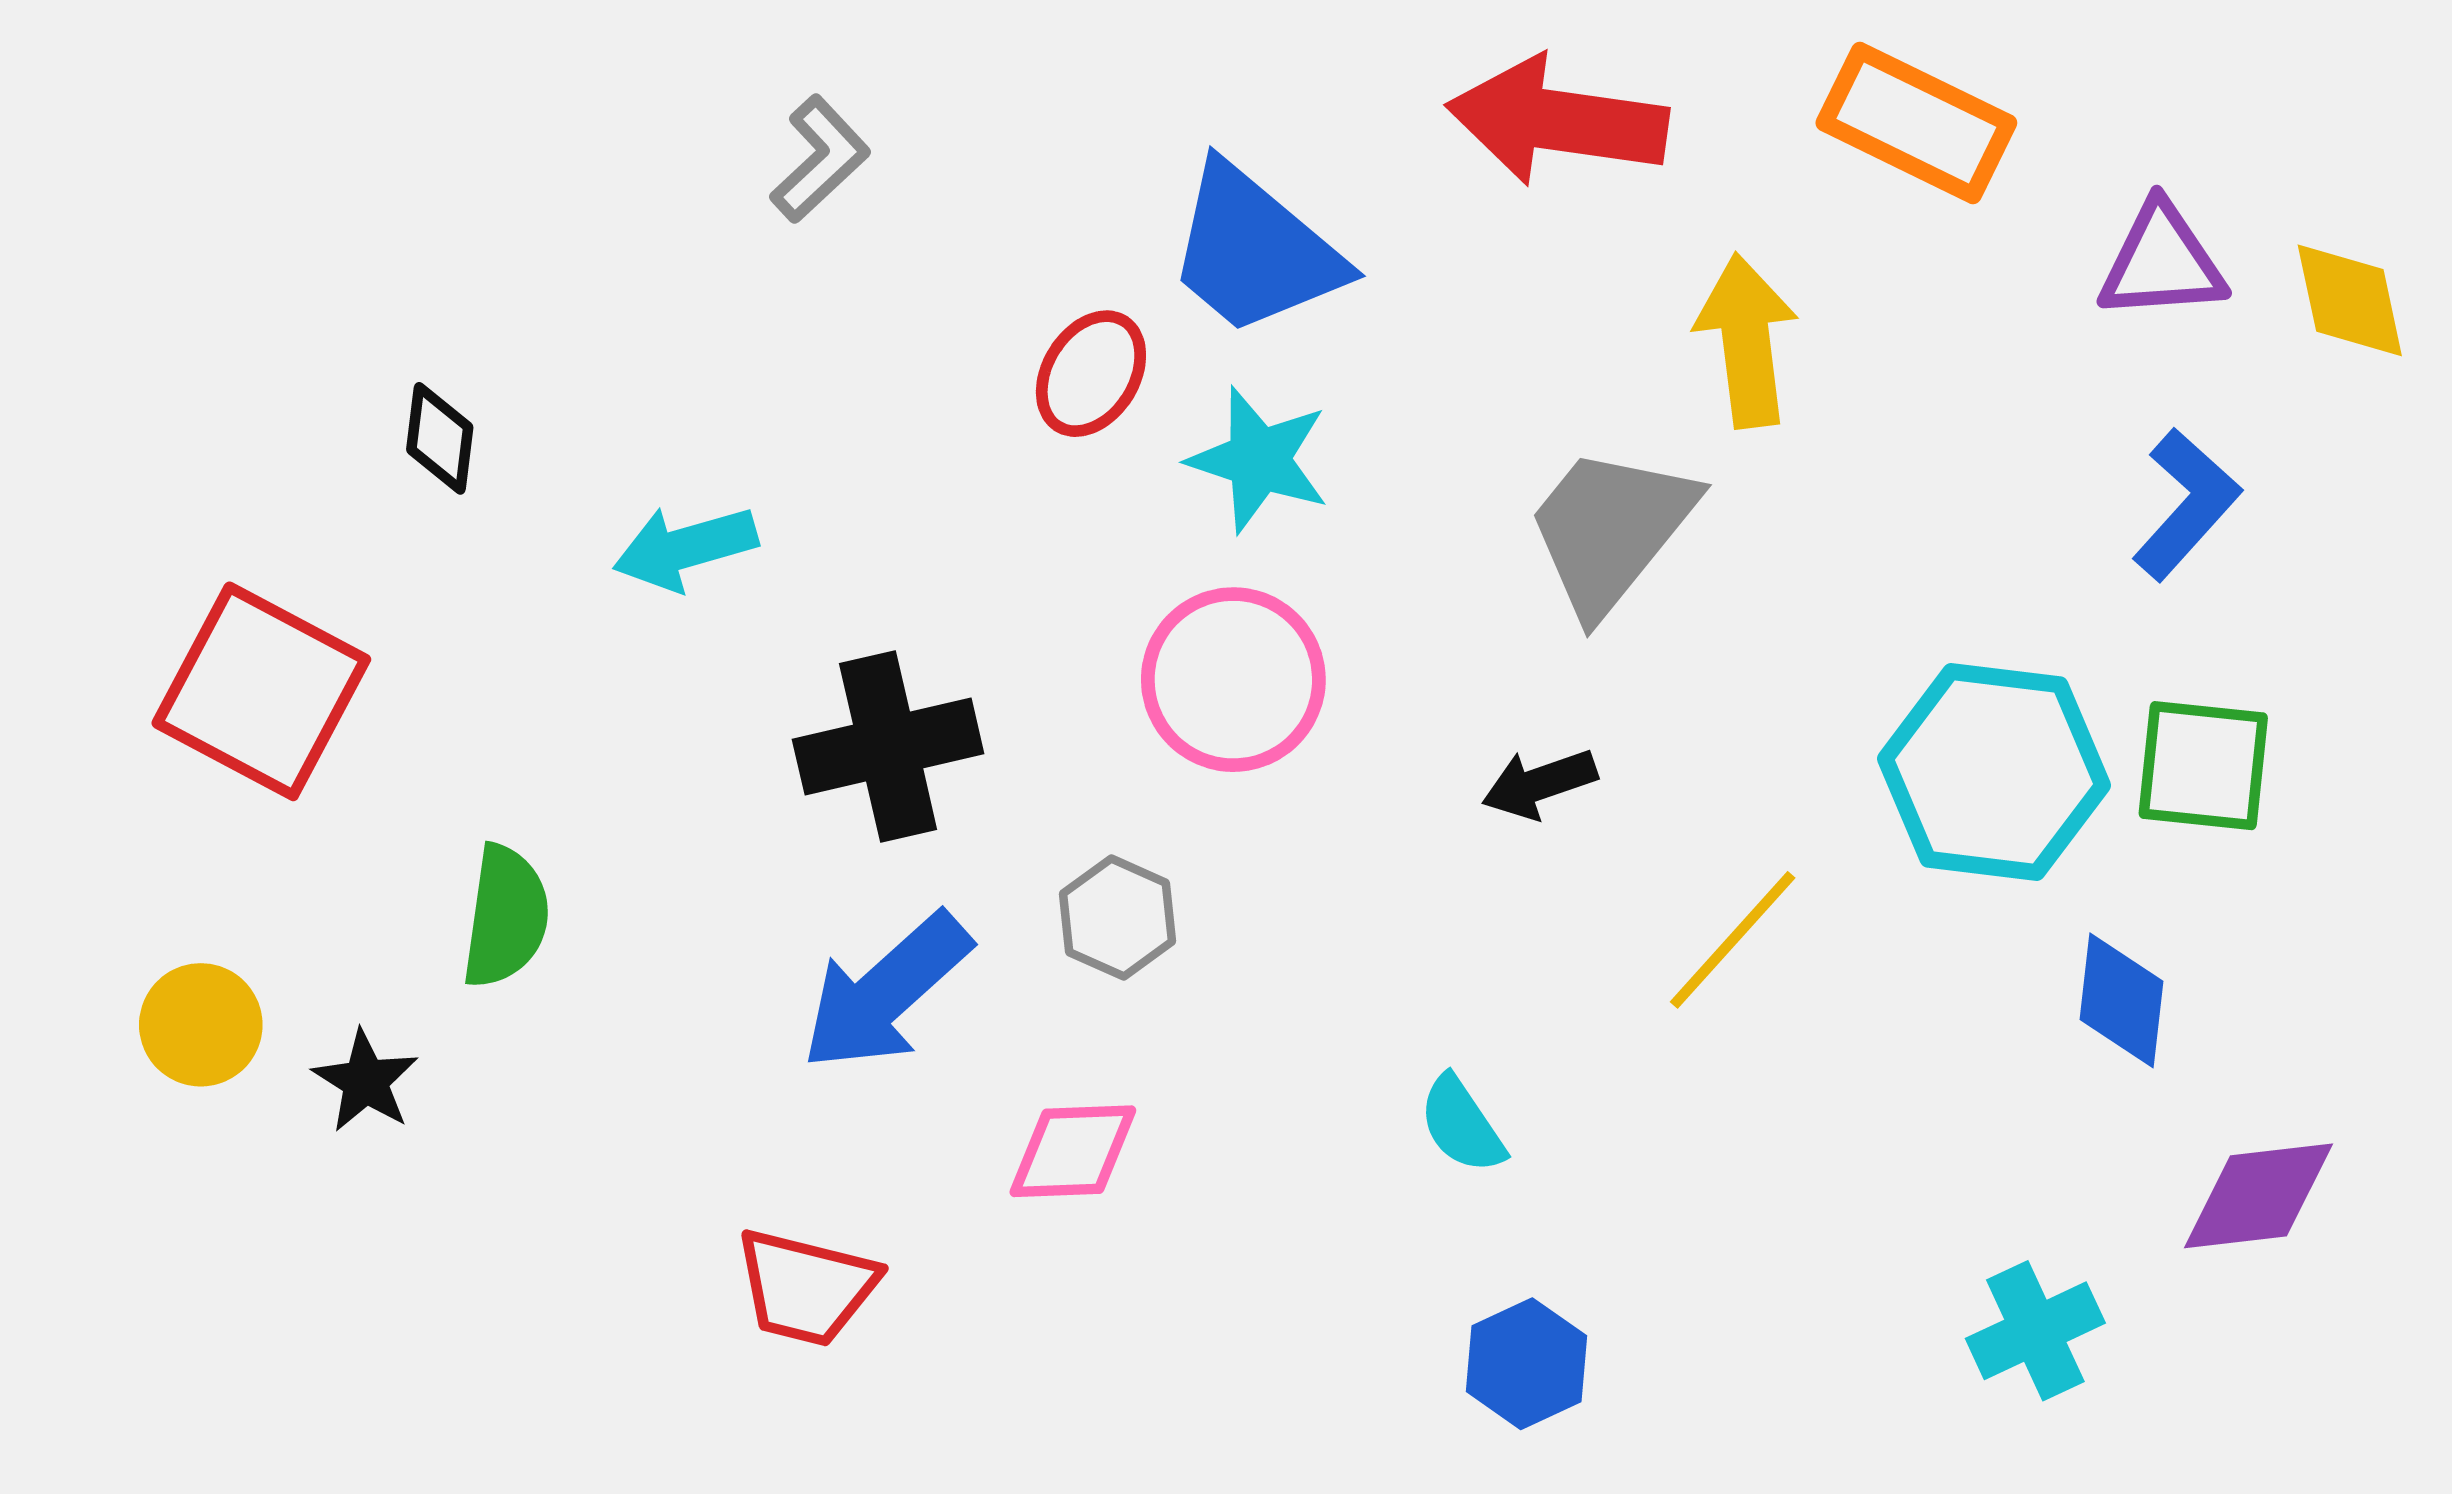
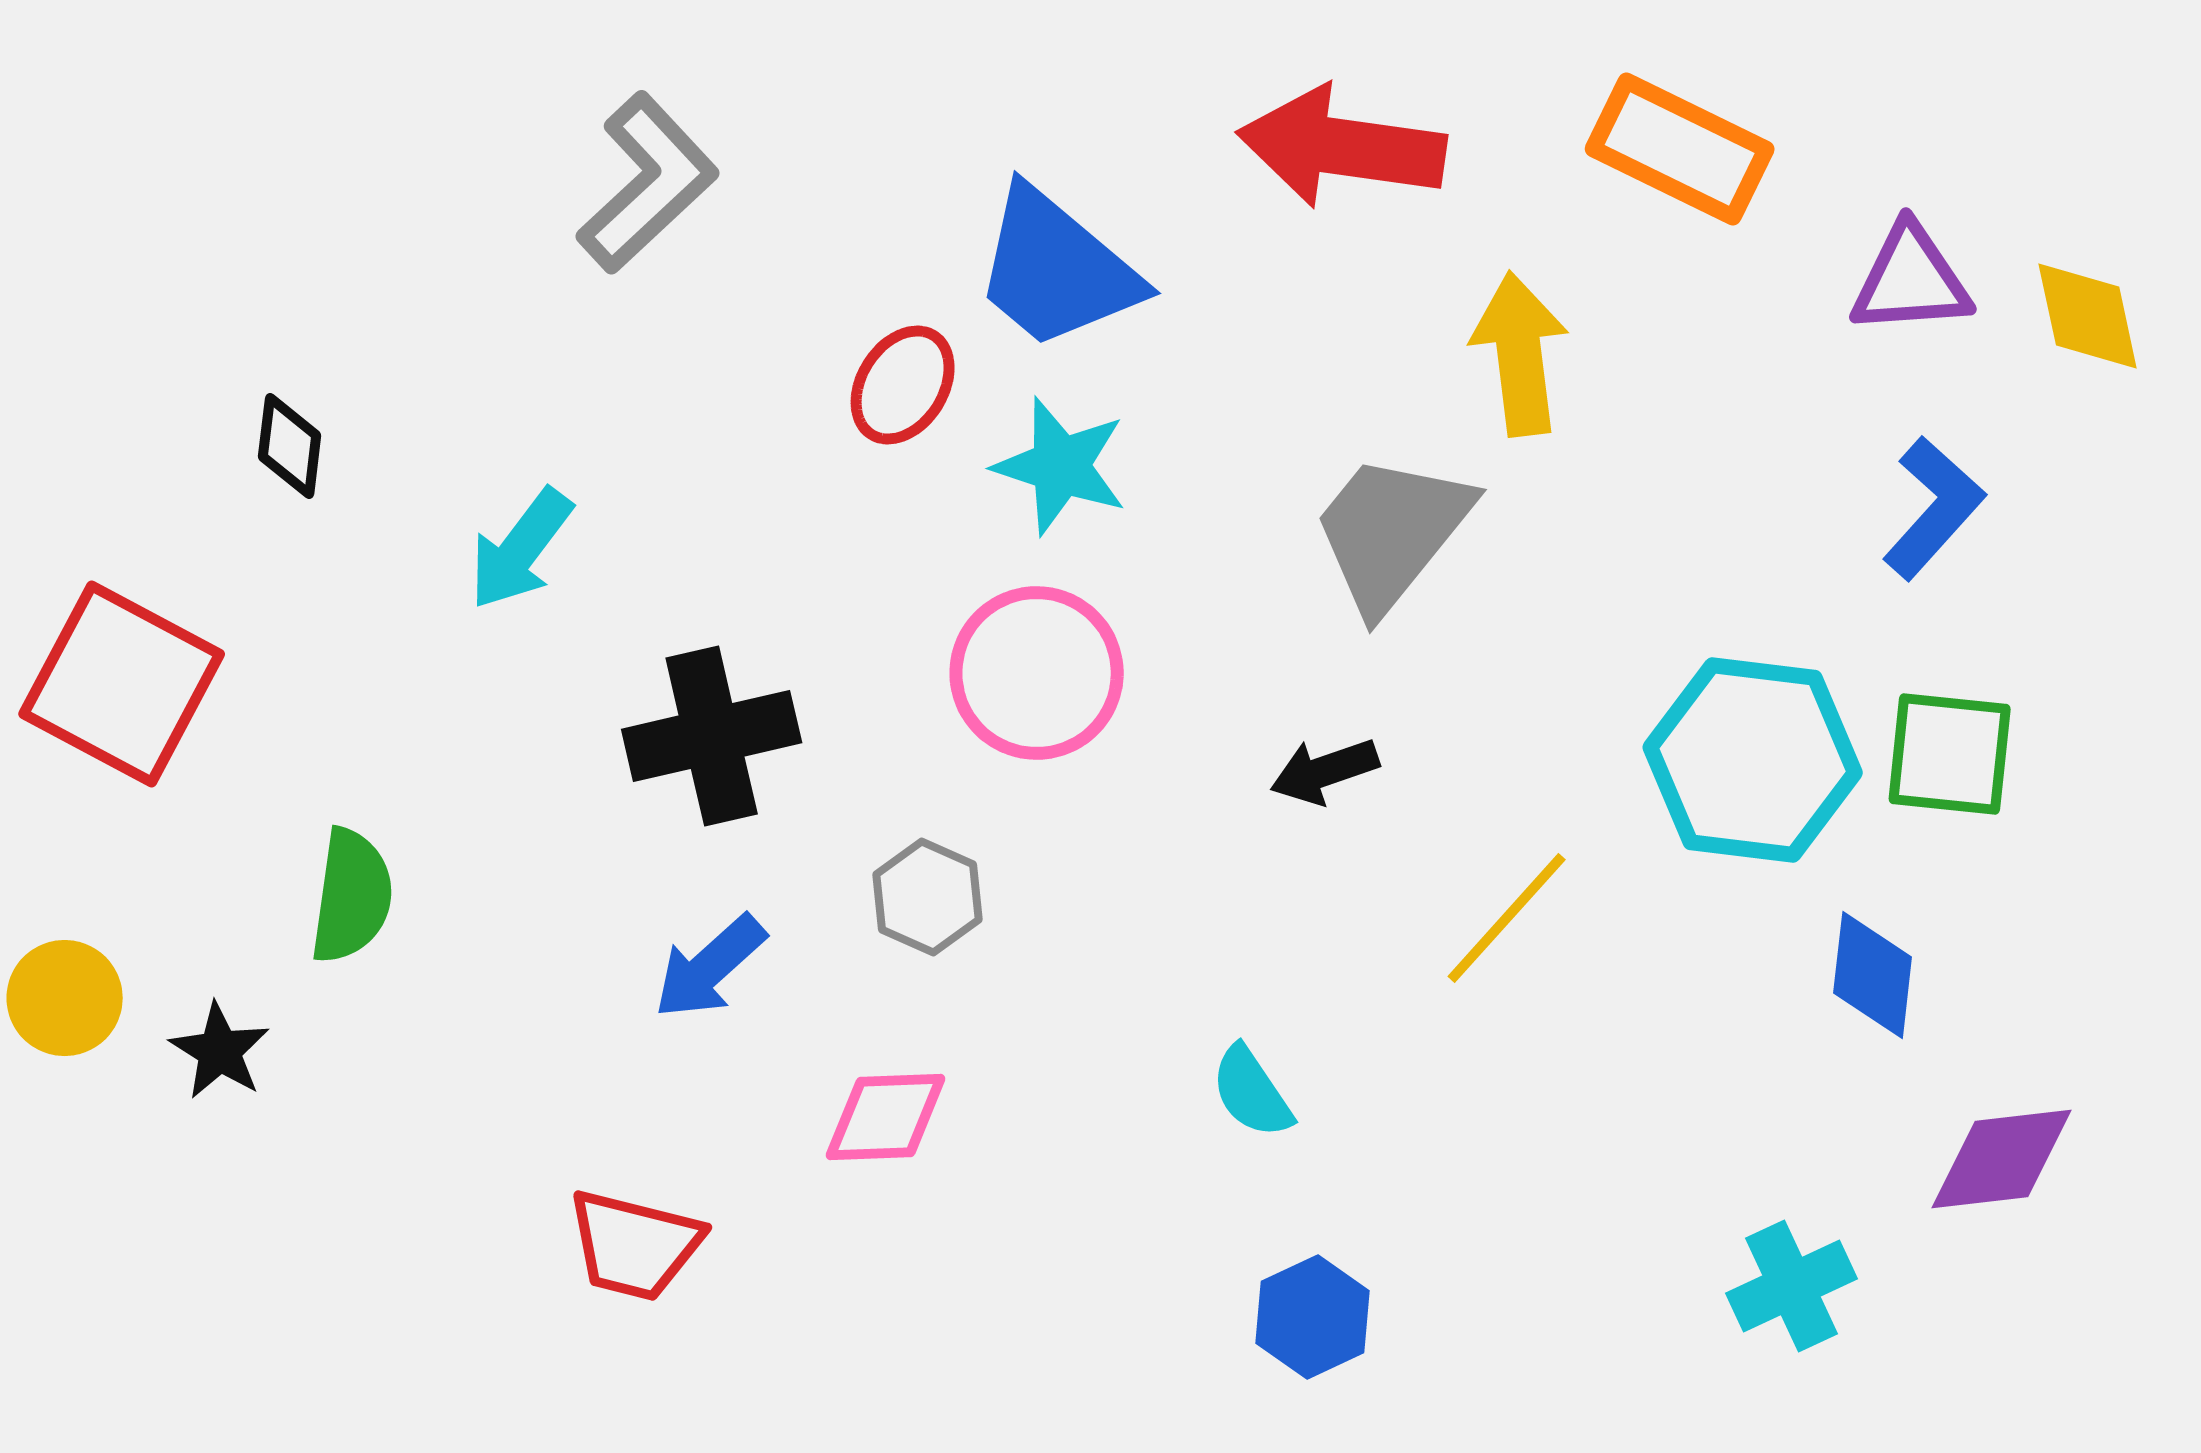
gray L-shape: (820, 159) -> (648, 183), size x1.5
cyan arrow: (685, 548) -> (521, 549), turned -37
blue arrow: (886, 992) -> (710, 967), size x0.7

